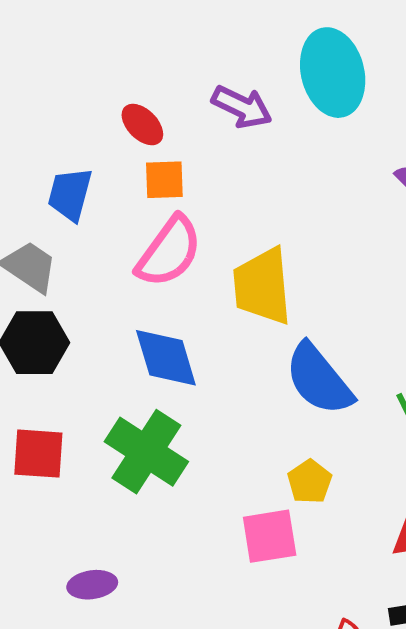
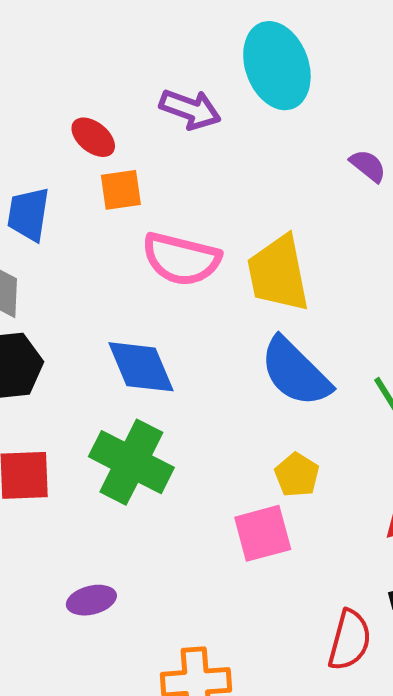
pink semicircle: (169, 252) -> (181, 259), moved, turned 74
yellow trapezoid: (262, 286) -> (278, 274), moved

